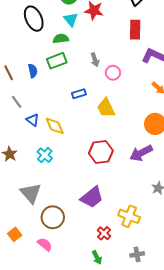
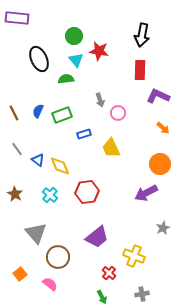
green rectangle: (57, 61) -> (62, 115), moved
blue semicircle: (33, 71) -> (38, 111), turned -144
gray line: (17, 102) -> (17, 149), moved
red hexagon: (101, 152) -> (87, 192), moved

